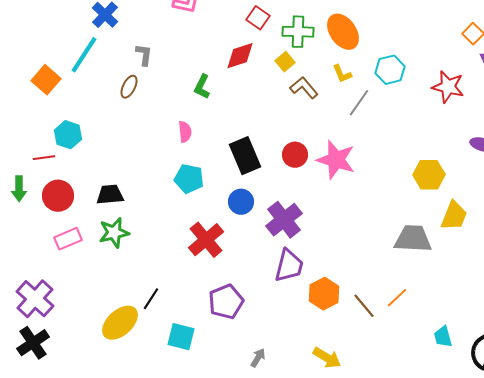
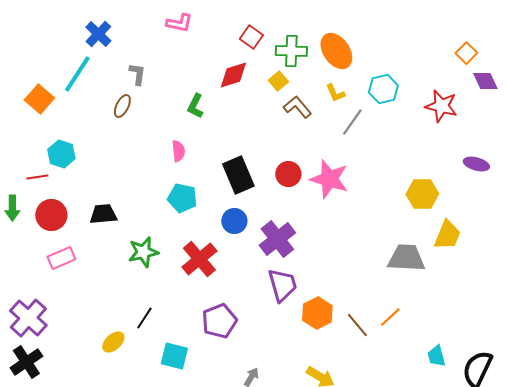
green star: (114, 233) -> (143, 252), moved
purple trapezoid: (289, 266) -> (282, 285), turned -30
yellow ellipse: (120, 323) -> (113, 342), size x0.6

